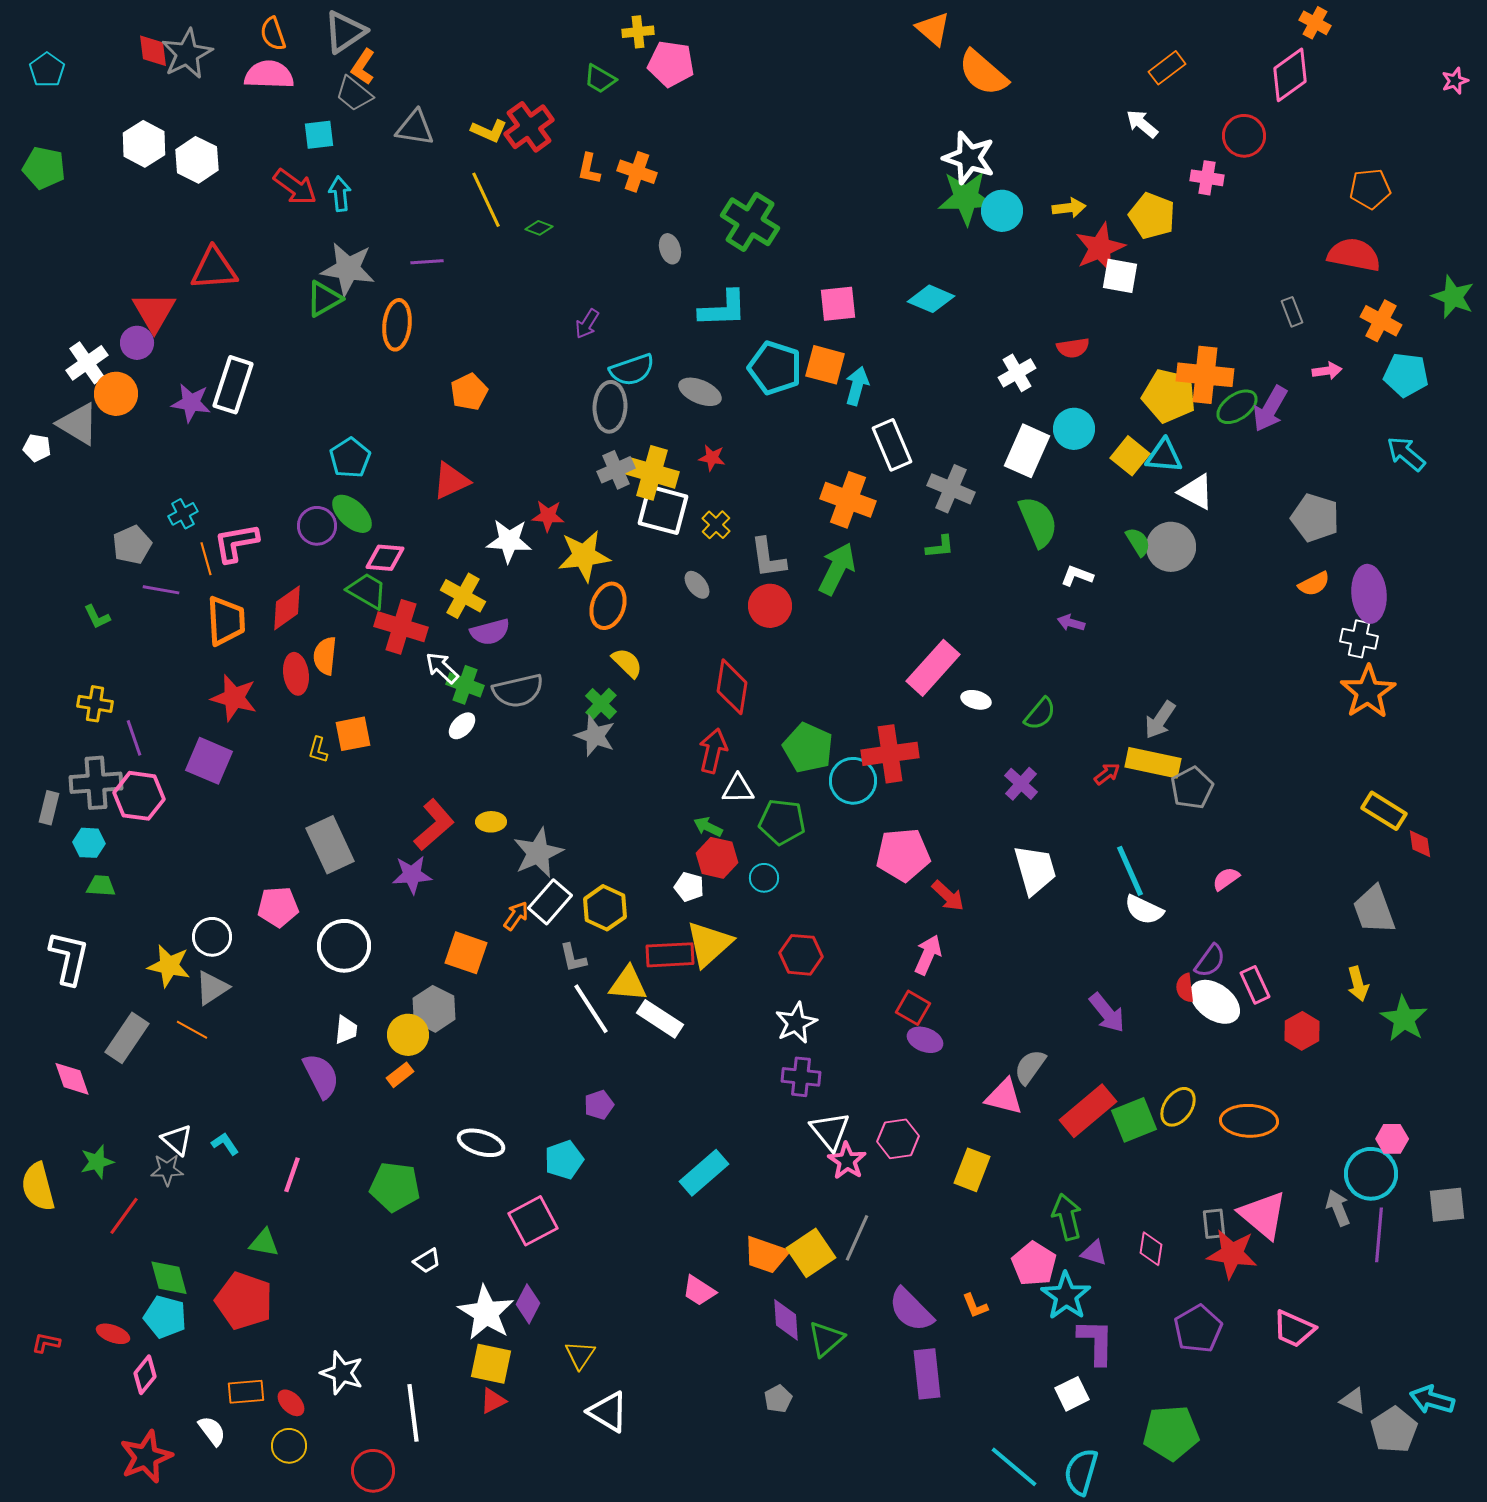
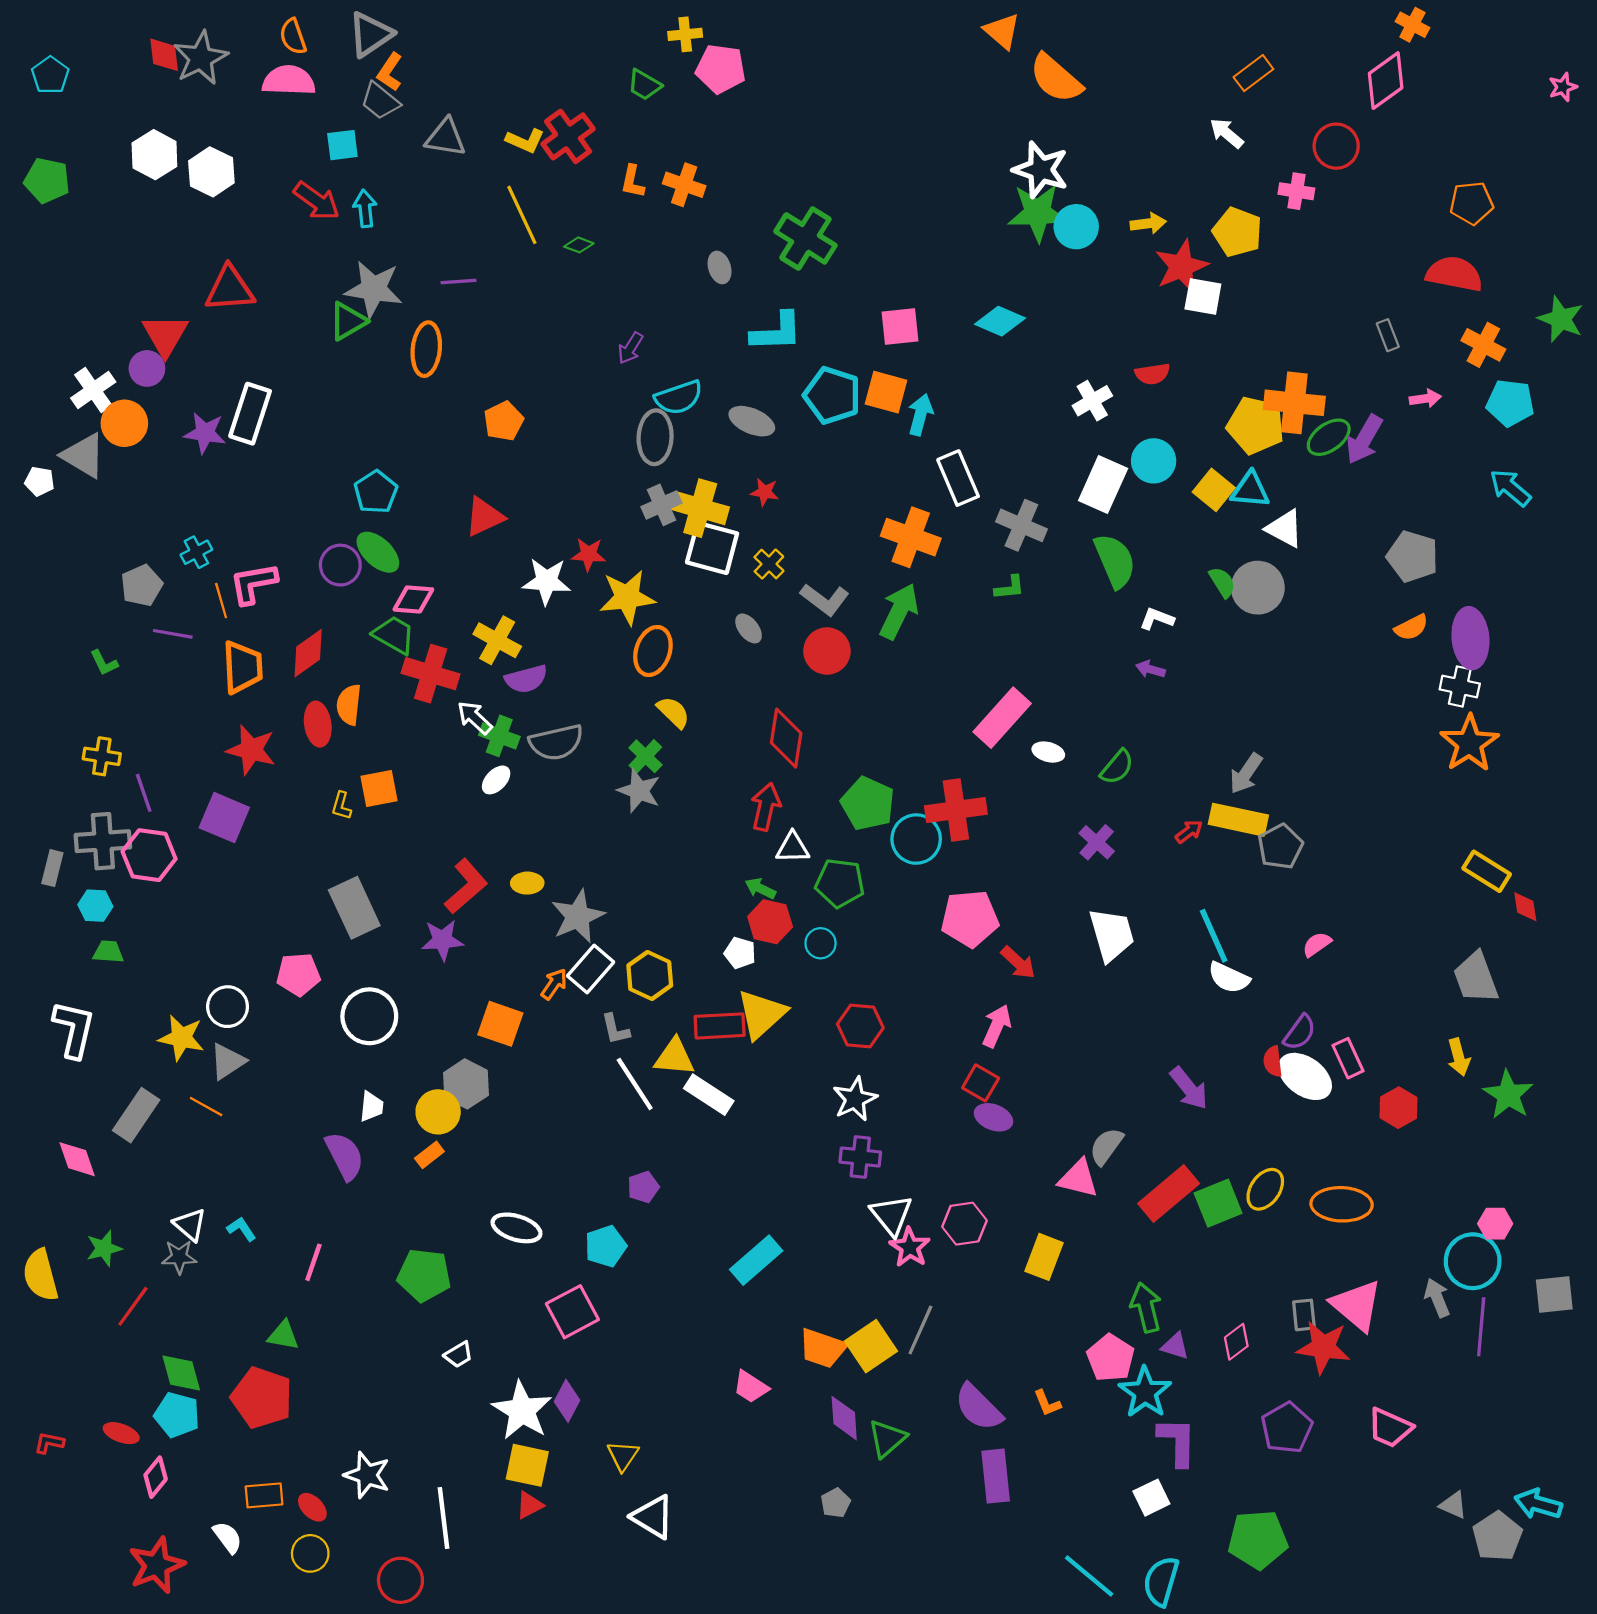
gray L-shape: (768, 558) -> (825, 599), turned -45
pink diamond: (1151, 1249) -> (1236, 1342), turned 44

